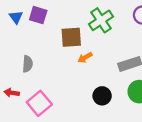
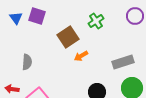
green cross: (101, 20) -> (96, 21), size x0.7
brown square: (71, 37) -> (68, 37), turned -30

